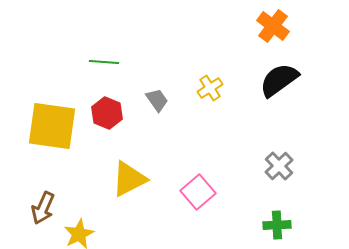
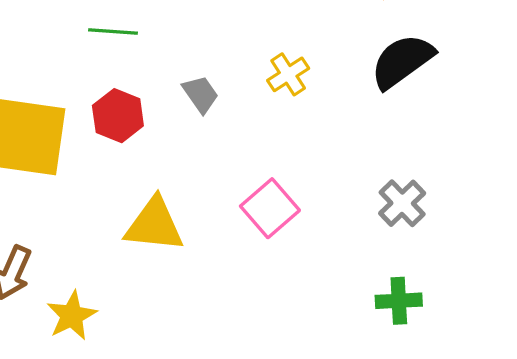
yellow triangle: (129, 179) -> (154, 225), turned 33
pink square: (198, 192) -> (270, 208), moved

